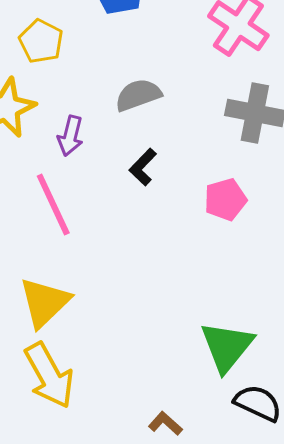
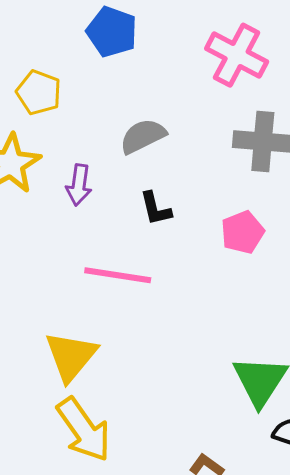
black L-shape: (143, 167) -> (156, 209), turned -51
pink line: (53, 204) -> (118, 275), moved, turned -50

